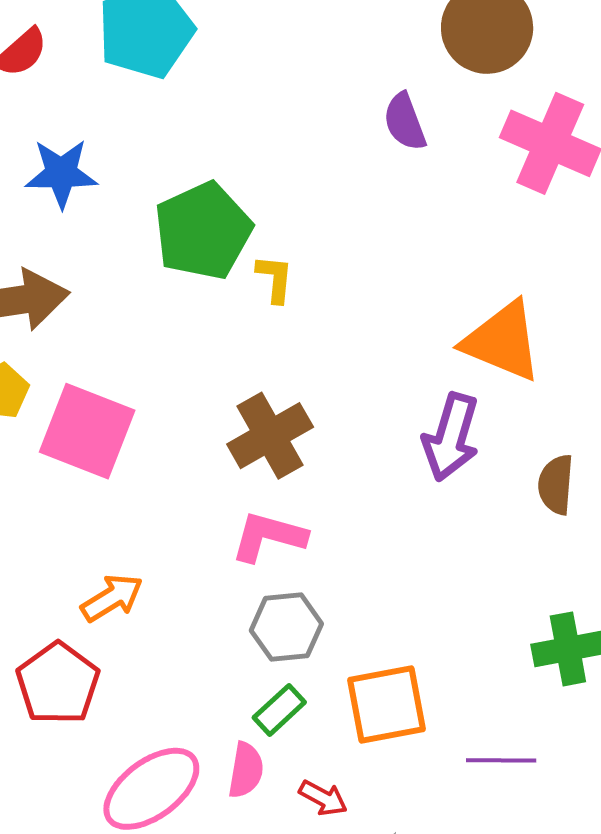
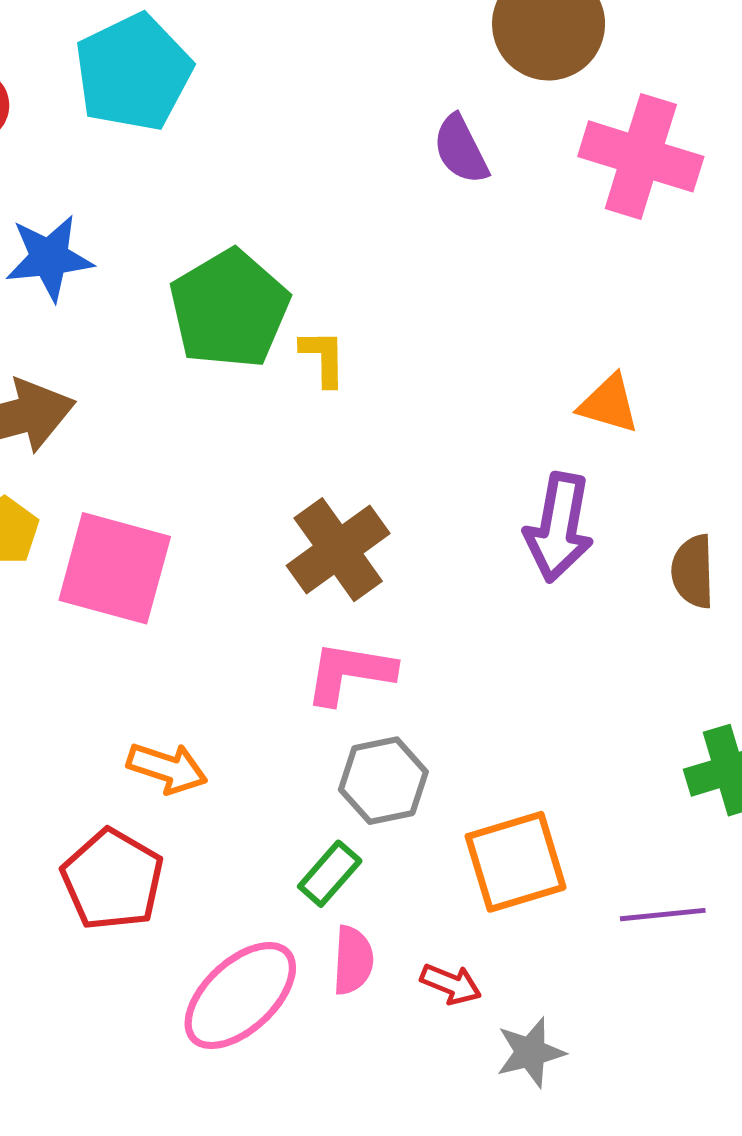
orange triangle: (502, 341) -> (609, 404), size x0.6
orange arrow: (112, 598) -> (167, 768), turned 56
green rectangle: (279, 710) -> (330, 874), moved

